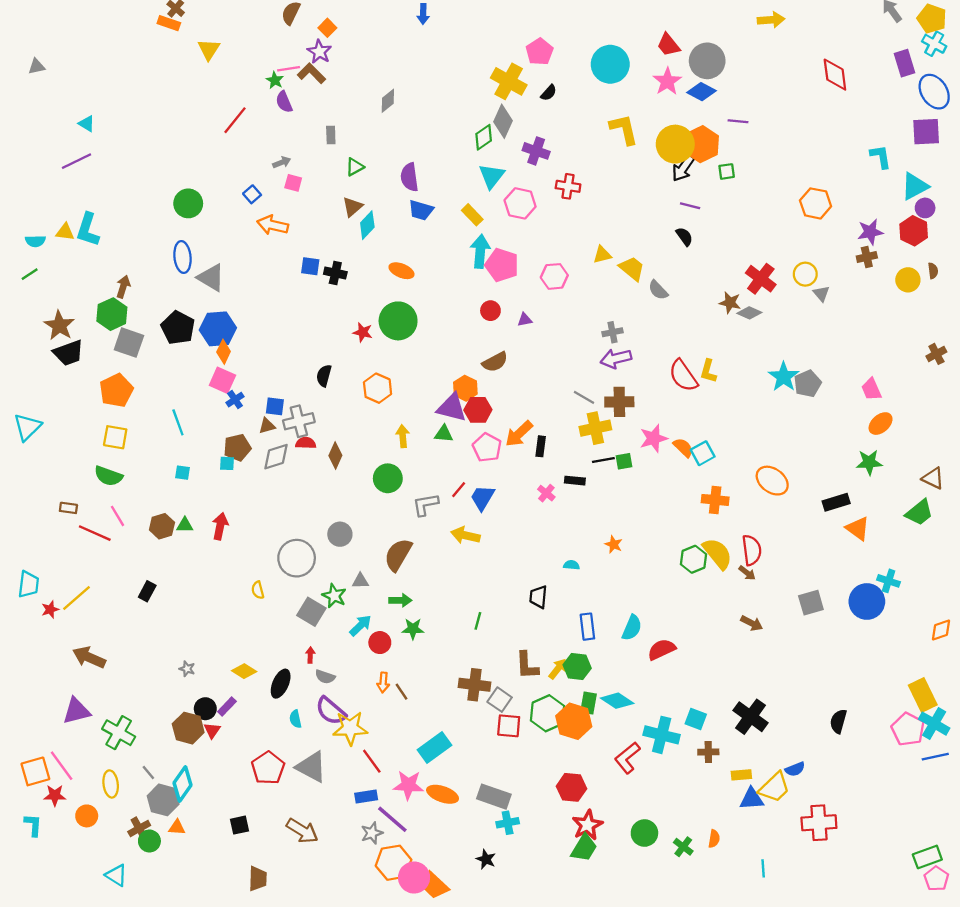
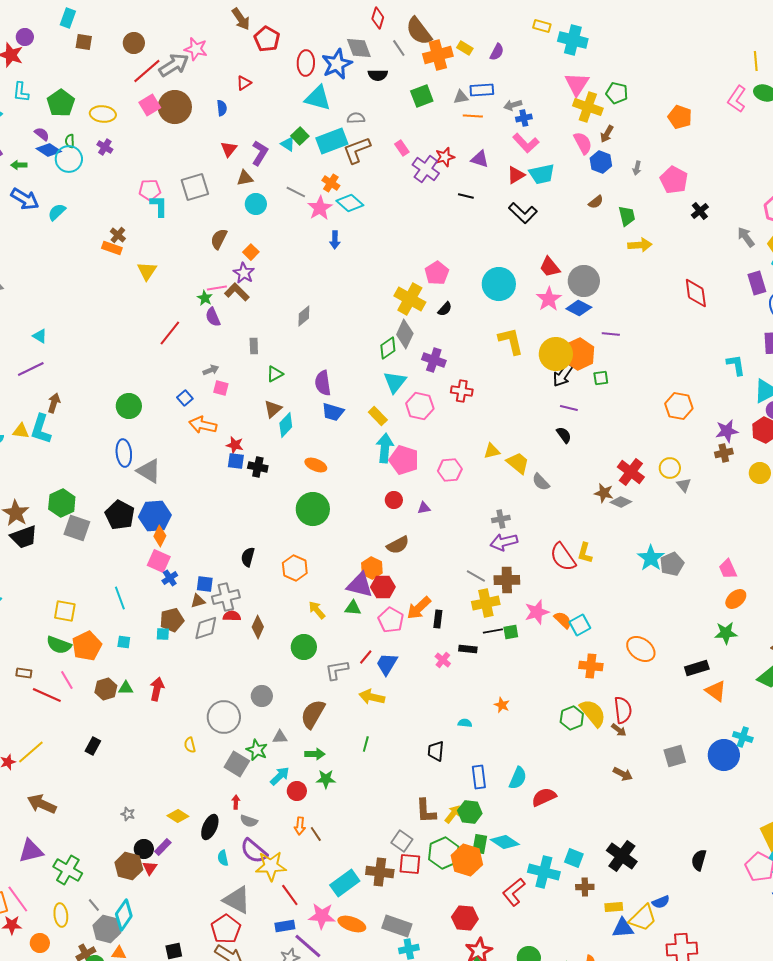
brown arrow: (123, 287) -> (54, 403), moved
red star: (363, 332) -> (235, 445), moved
orange pentagon: (116, 390) -> (87, 646), moved
yellow arrow: (403, 436) -> (317, 610), turned -36
green line: (478, 621) -> (366, 744), moved
brown cross: (474, 685) -> (380, 872), moved
red pentagon: (268, 768) -> (226, 929), moved

